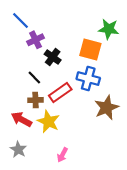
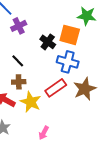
black cross: (53, 57) -> (48, 42), moved
red rectangle: (60, 92) -> (56, 88), moved

